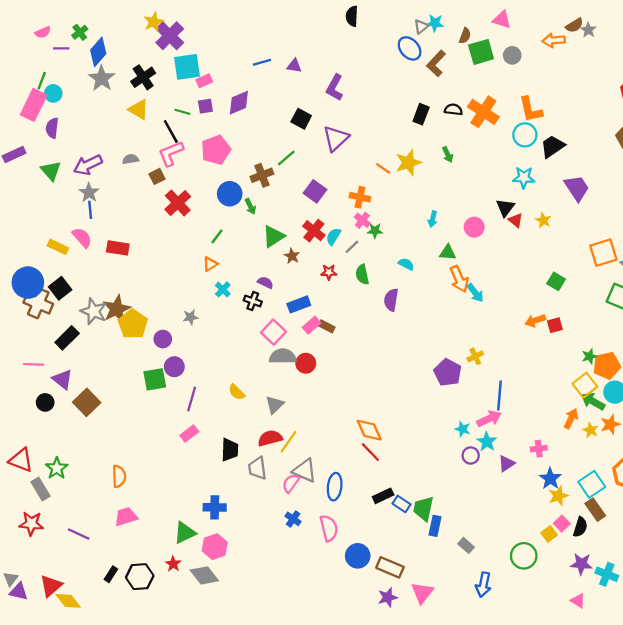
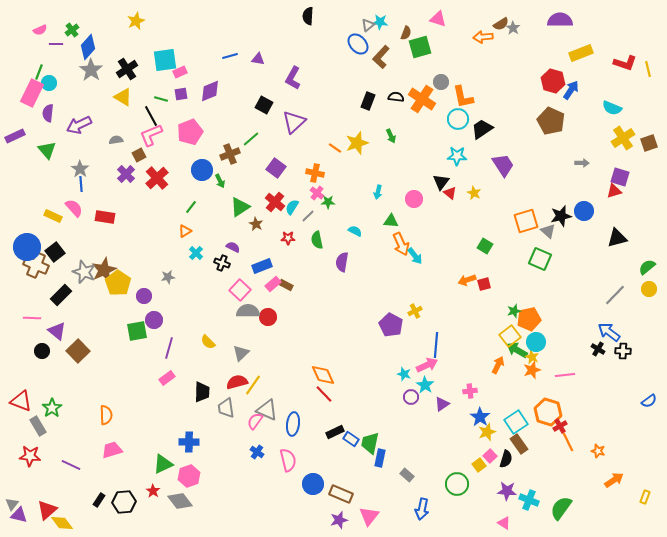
purple cross: (170, 36) -> (126, 174), moved, size x0.7
gray circle: (512, 55) -> (441, 82), moved
purple arrow: (88, 165) -> (79, 125), moved
yellow star: (591, 430) -> (532, 357), moved

